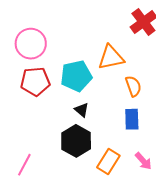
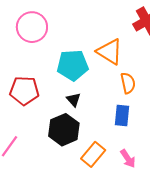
orange triangle: (111, 57) -> (110, 52), turned 36
red pentagon: (35, 82) -> (24, 91), moved

